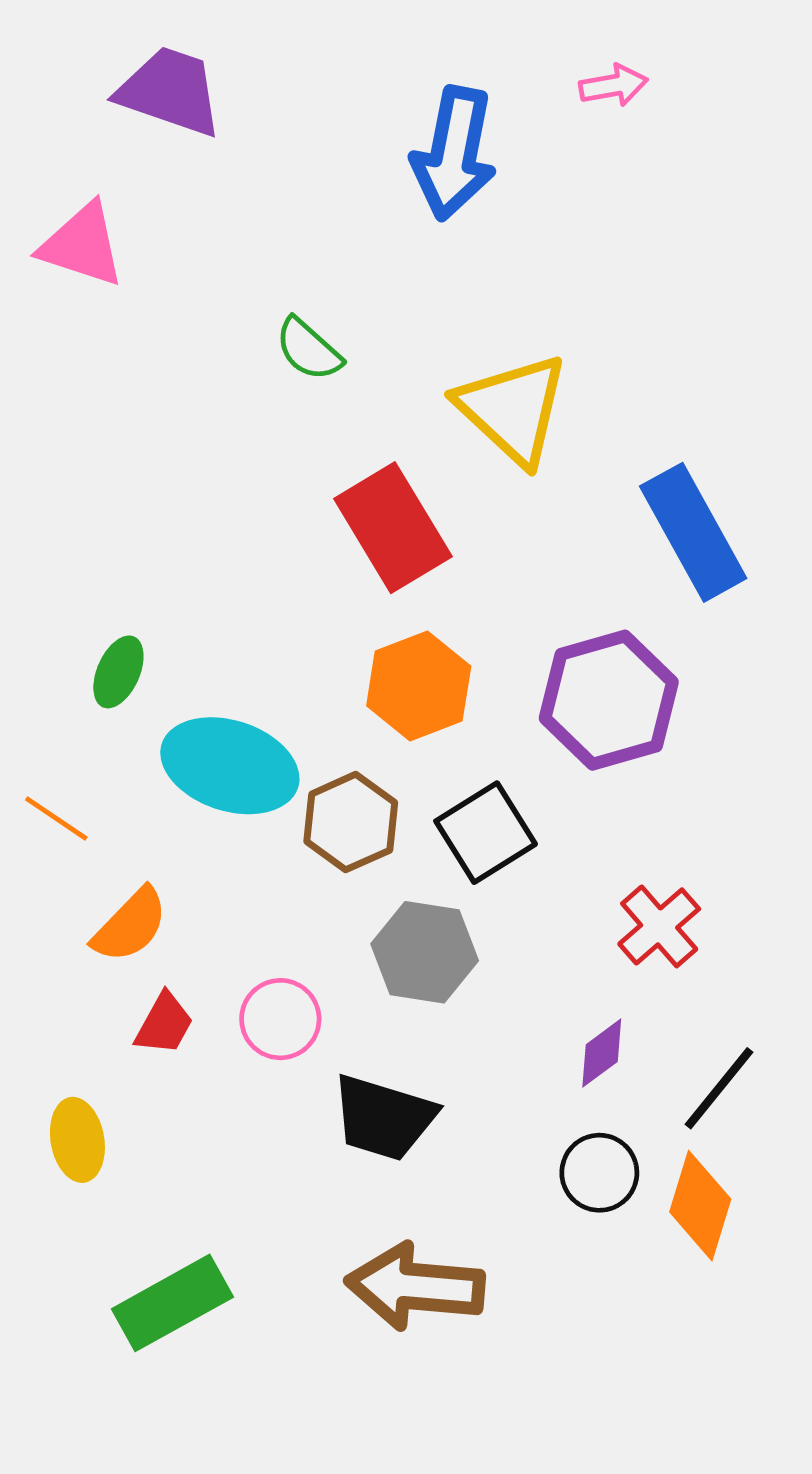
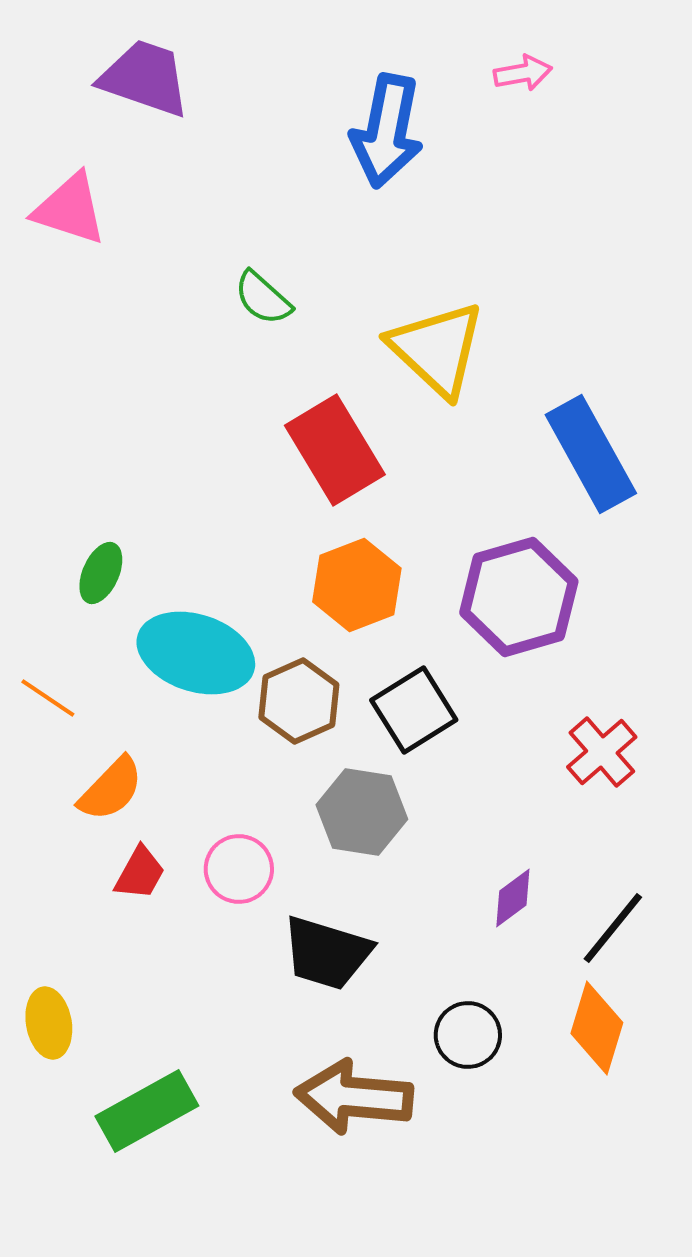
red cross: (659, 926) -> (602, 752), moved
yellow ellipse: (77, 1140) -> (49, 1023), moved
black circle: (599, 1173) -> (468, 1035), moved

